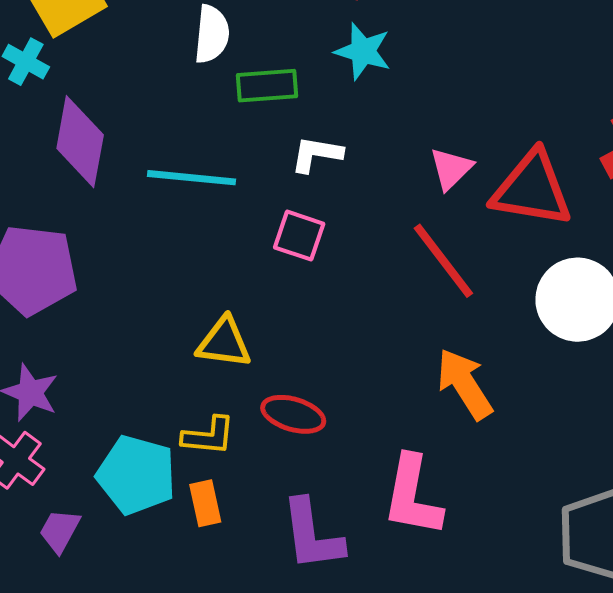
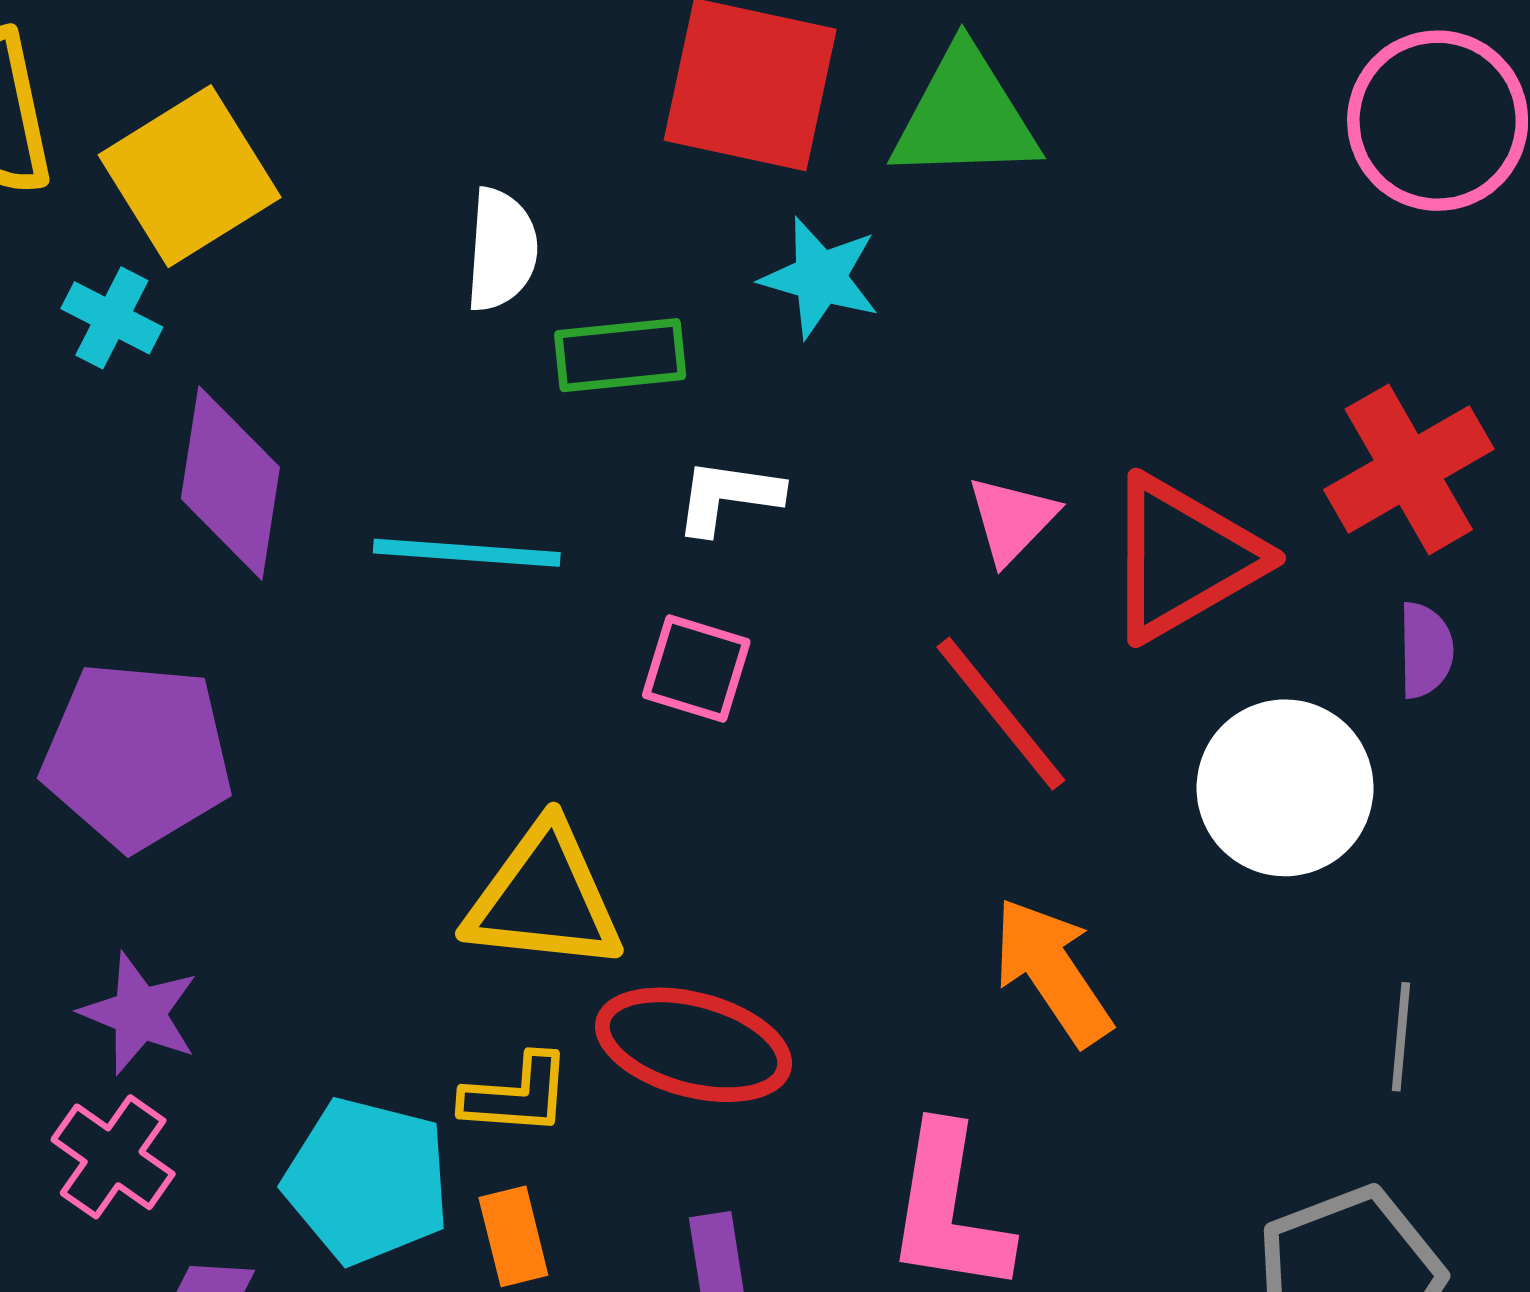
red triangle: (532, 189) -> (1183, 558), turned -38
yellow triangle: (224, 343) -> (544, 898), size x1.4
red ellipse: (293, 414) -> (694, 1045), size x1.4

